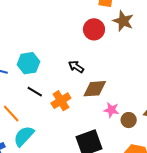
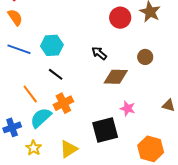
orange cross: (61, 101) -> (63, 103), moved
pink star: (111, 110) -> (128, 108), moved
brown circle: (129, 120) -> (145, 57), moved

